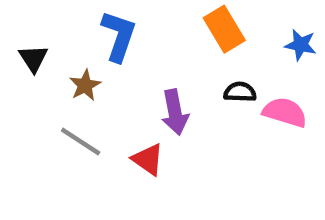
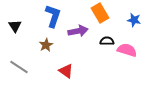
brown star: (85, 85) -> (46, 45), moved
purple arrow: (175, 112) -> (78, 31), moved, turned -90
gray line: (81, 141) -> (19, 67), moved

